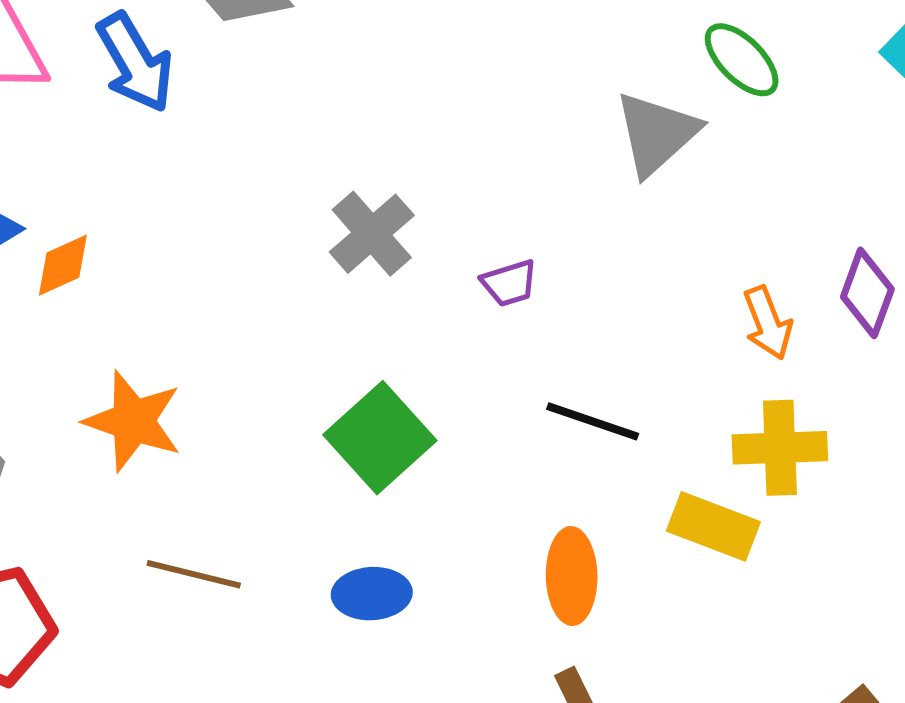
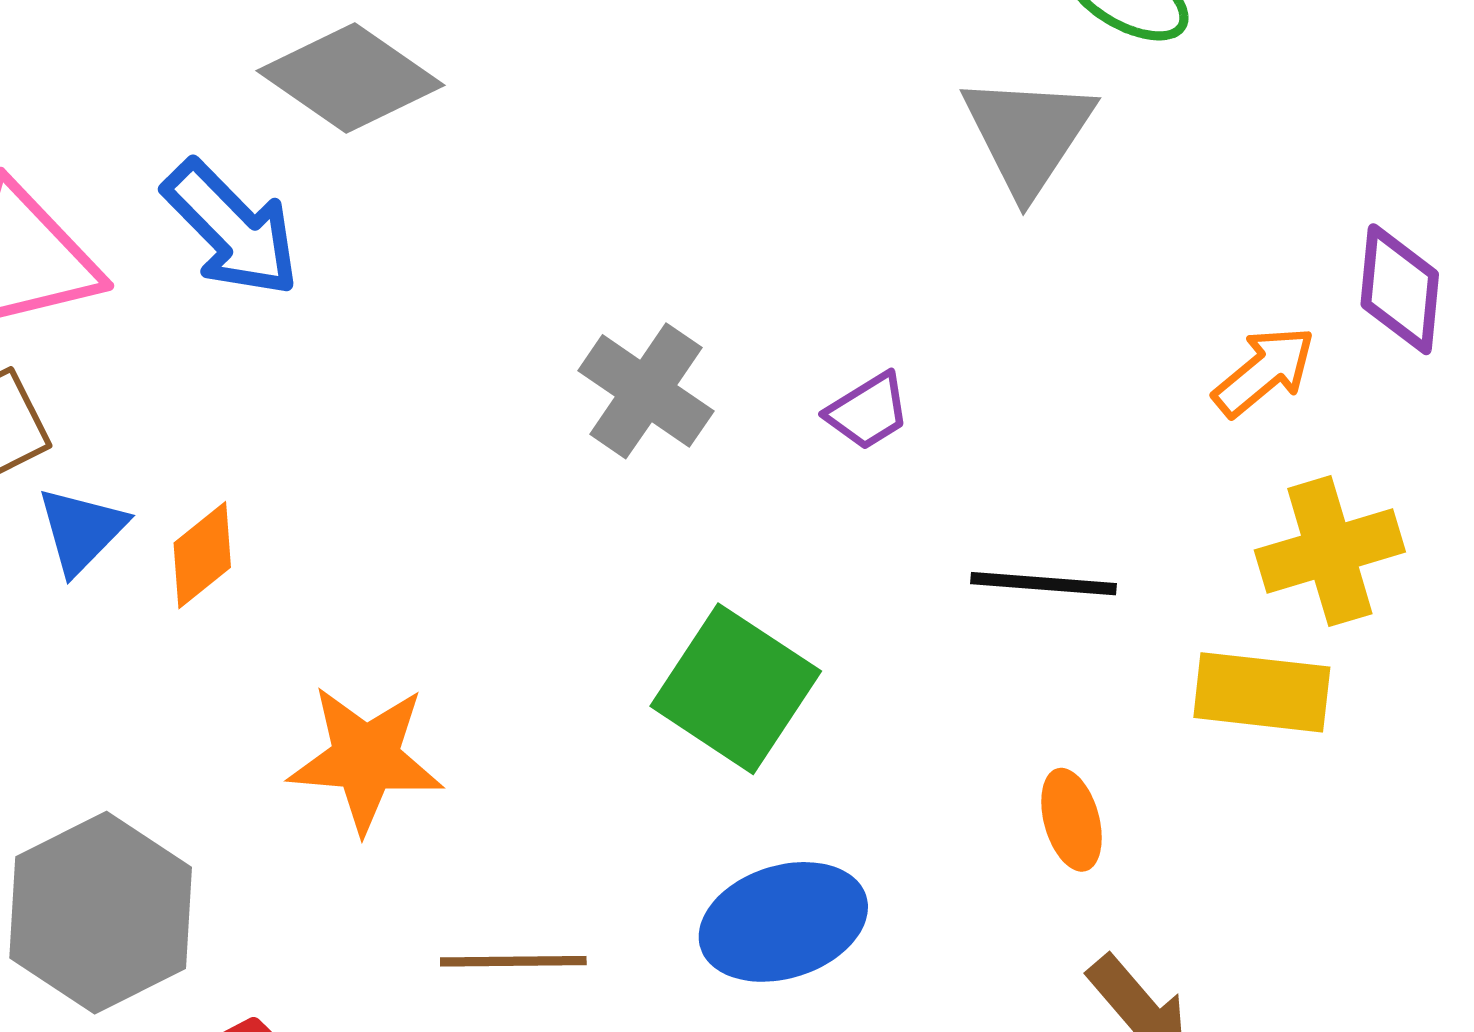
orange arrow: (768, 323) -> (1264, 371), turned -94
orange ellipse: (572, 576) -> (1071, 820), size x0.7
blue ellipse: (372, 594) -> (783, 922), size x1.4

